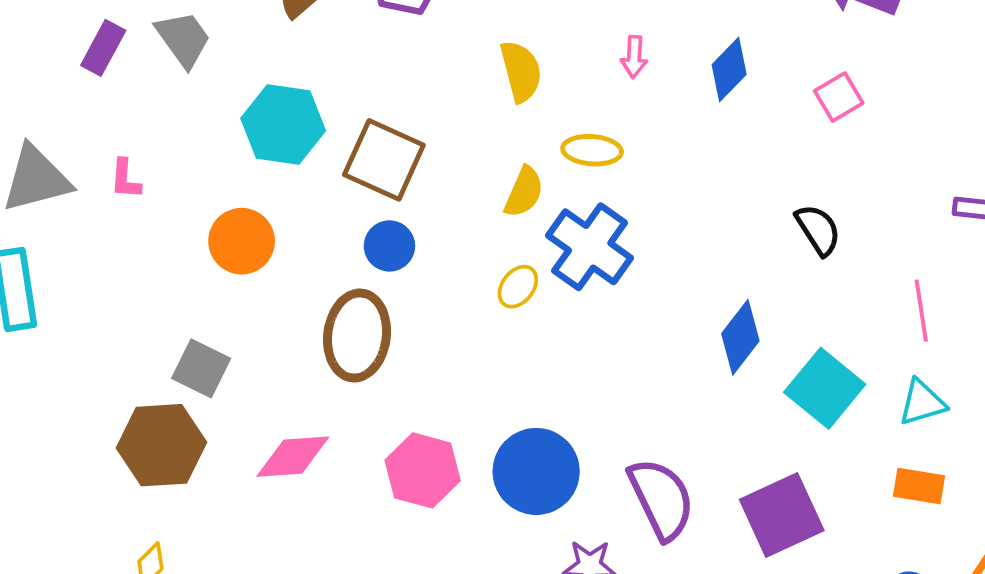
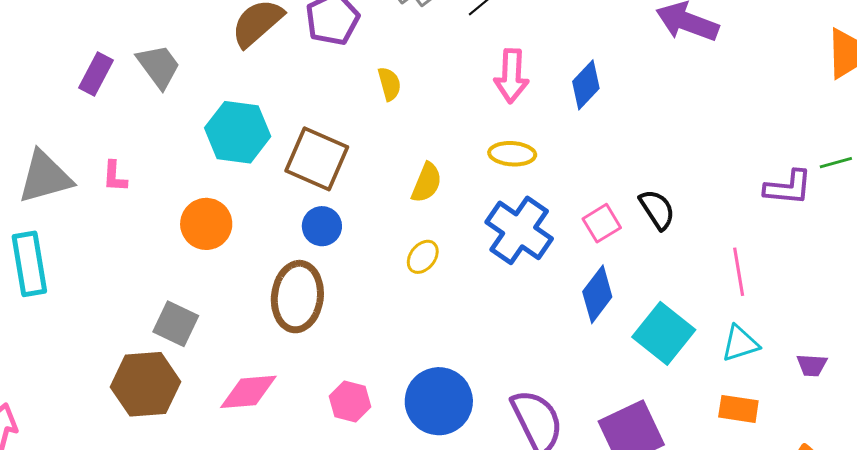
pink arrow: (634, 57) -> (511, 76), size x1.6
yellow semicircle: (521, 71) -> (389, 84), moved, size x0.7
pink square: (839, 97) -> (602, 223), moved
yellow ellipse: (592, 150) -> (512, 154), moved
blue cross: (590, 247) -> (519, 230), moved
pink hexagon: (423, 470) -> (350, 401), size x0.7

